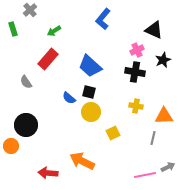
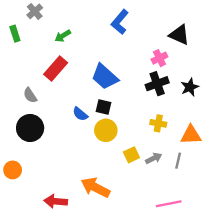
black star: (163, 60) -> (190, 87), moved
black cross: (135, 72) -> (157, 84), turned -30
black circle: (26, 125) -> (30, 128), moved
gray arrow: (168, 167) -> (154, 158), moved

